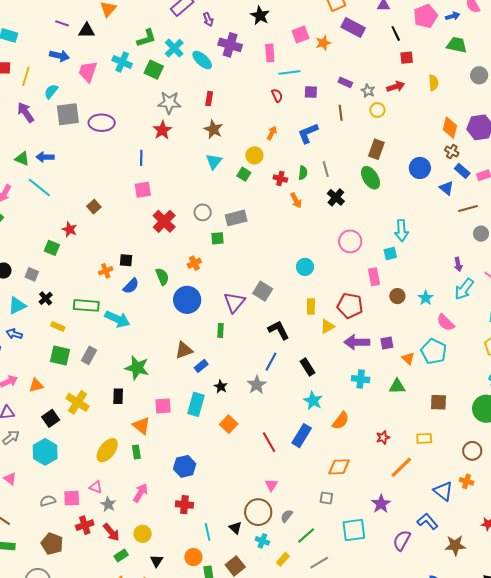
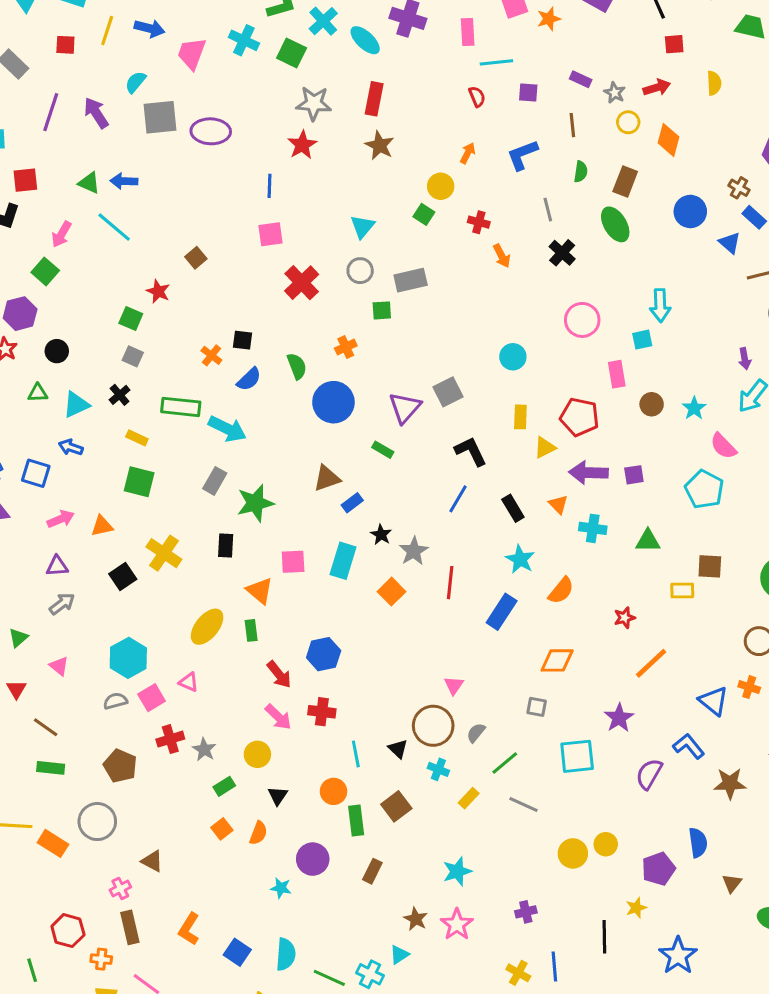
yellow line: (26, 76) -> (107, 31), moved
red rectangle: (209, 99) -> (374, 99), size x1.5
orange diamond: (450, 128) -> (668, 140), moved
cyan triangle: (214, 161) -> (362, 227), moved
green semicircle: (303, 173) -> (581, 172), moved
orange cross: (106, 271) -> (211, 355), turned -32
gray square: (32, 274) -> (133, 356), moved
gray square: (263, 291) -> (448, 392), turned 30
green rectangle: (221, 330) -> (383, 450), turned -64
gray rectangle: (89, 355) -> (215, 481), moved
orange triangle: (408, 358) -> (558, 504), moved
green star: (137, 368) -> (255, 503), turned -30
gray star: (257, 385) -> (414, 551), moved
yellow rectangle: (424, 438) -> (682, 590), moved
red line: (269, 442) -> (450, 583), moved, turned 35
cyan hexagon: (45, 452) -> (128, 658), moved
pink arrow: (140, 493) -> (278, 717), moved, turned 102
pink square: (72, 498) -> (152, 698), turned -30
gray star: (108, 504) -> (204, 749), moved
red arrow: (111, 532) -> (279, 675), moved
gray line: (319, 563) -> (523, 804), turned 54

